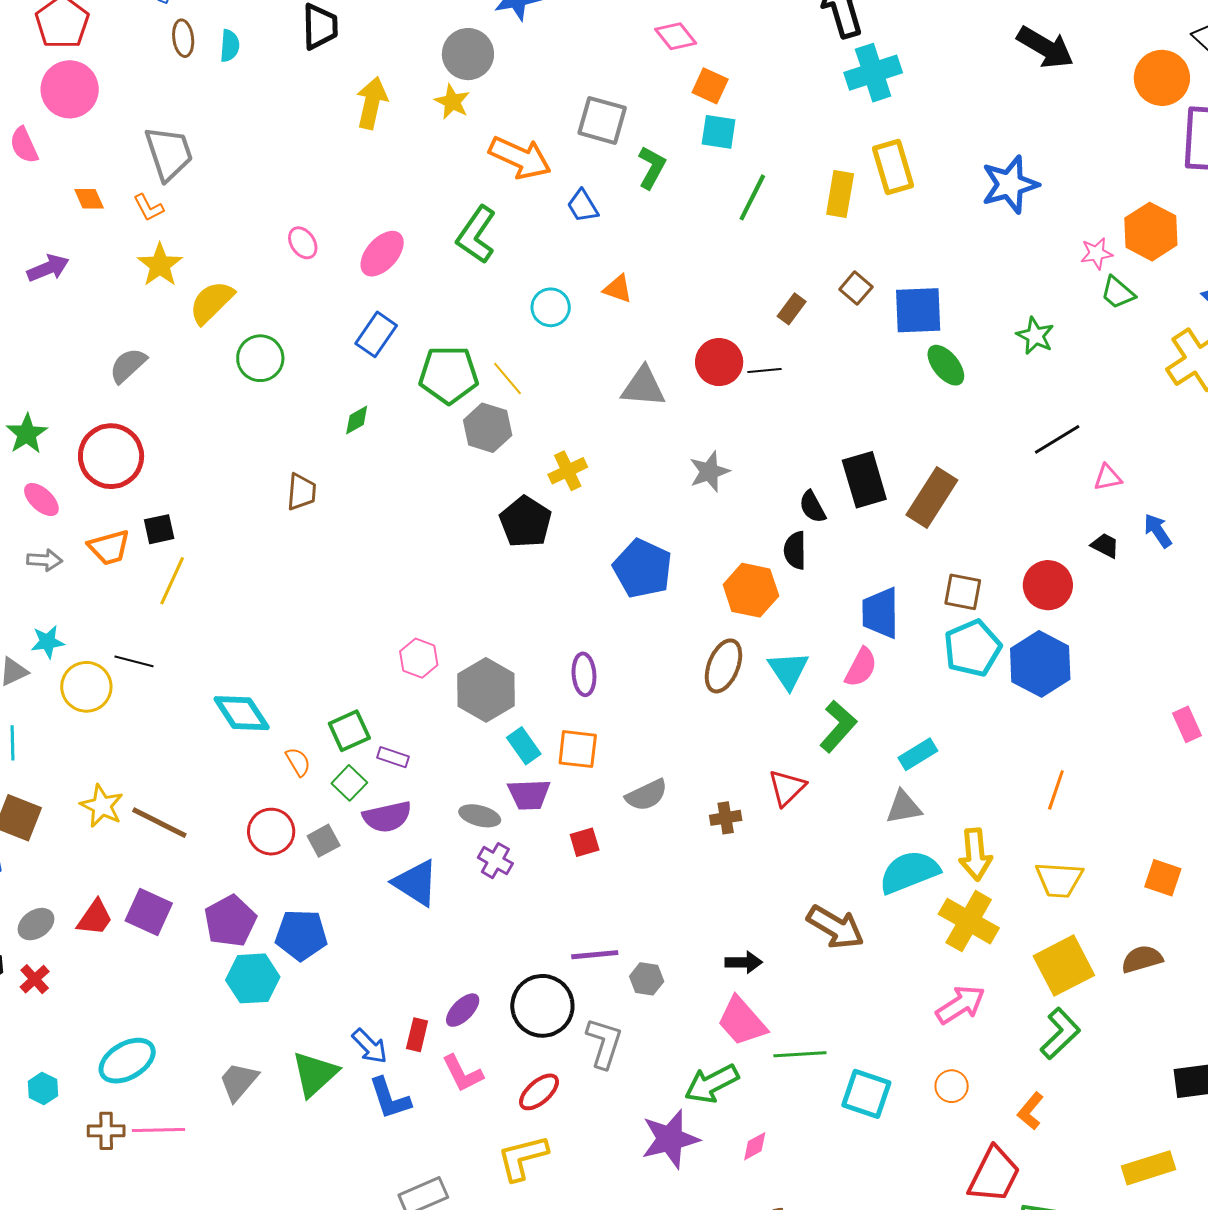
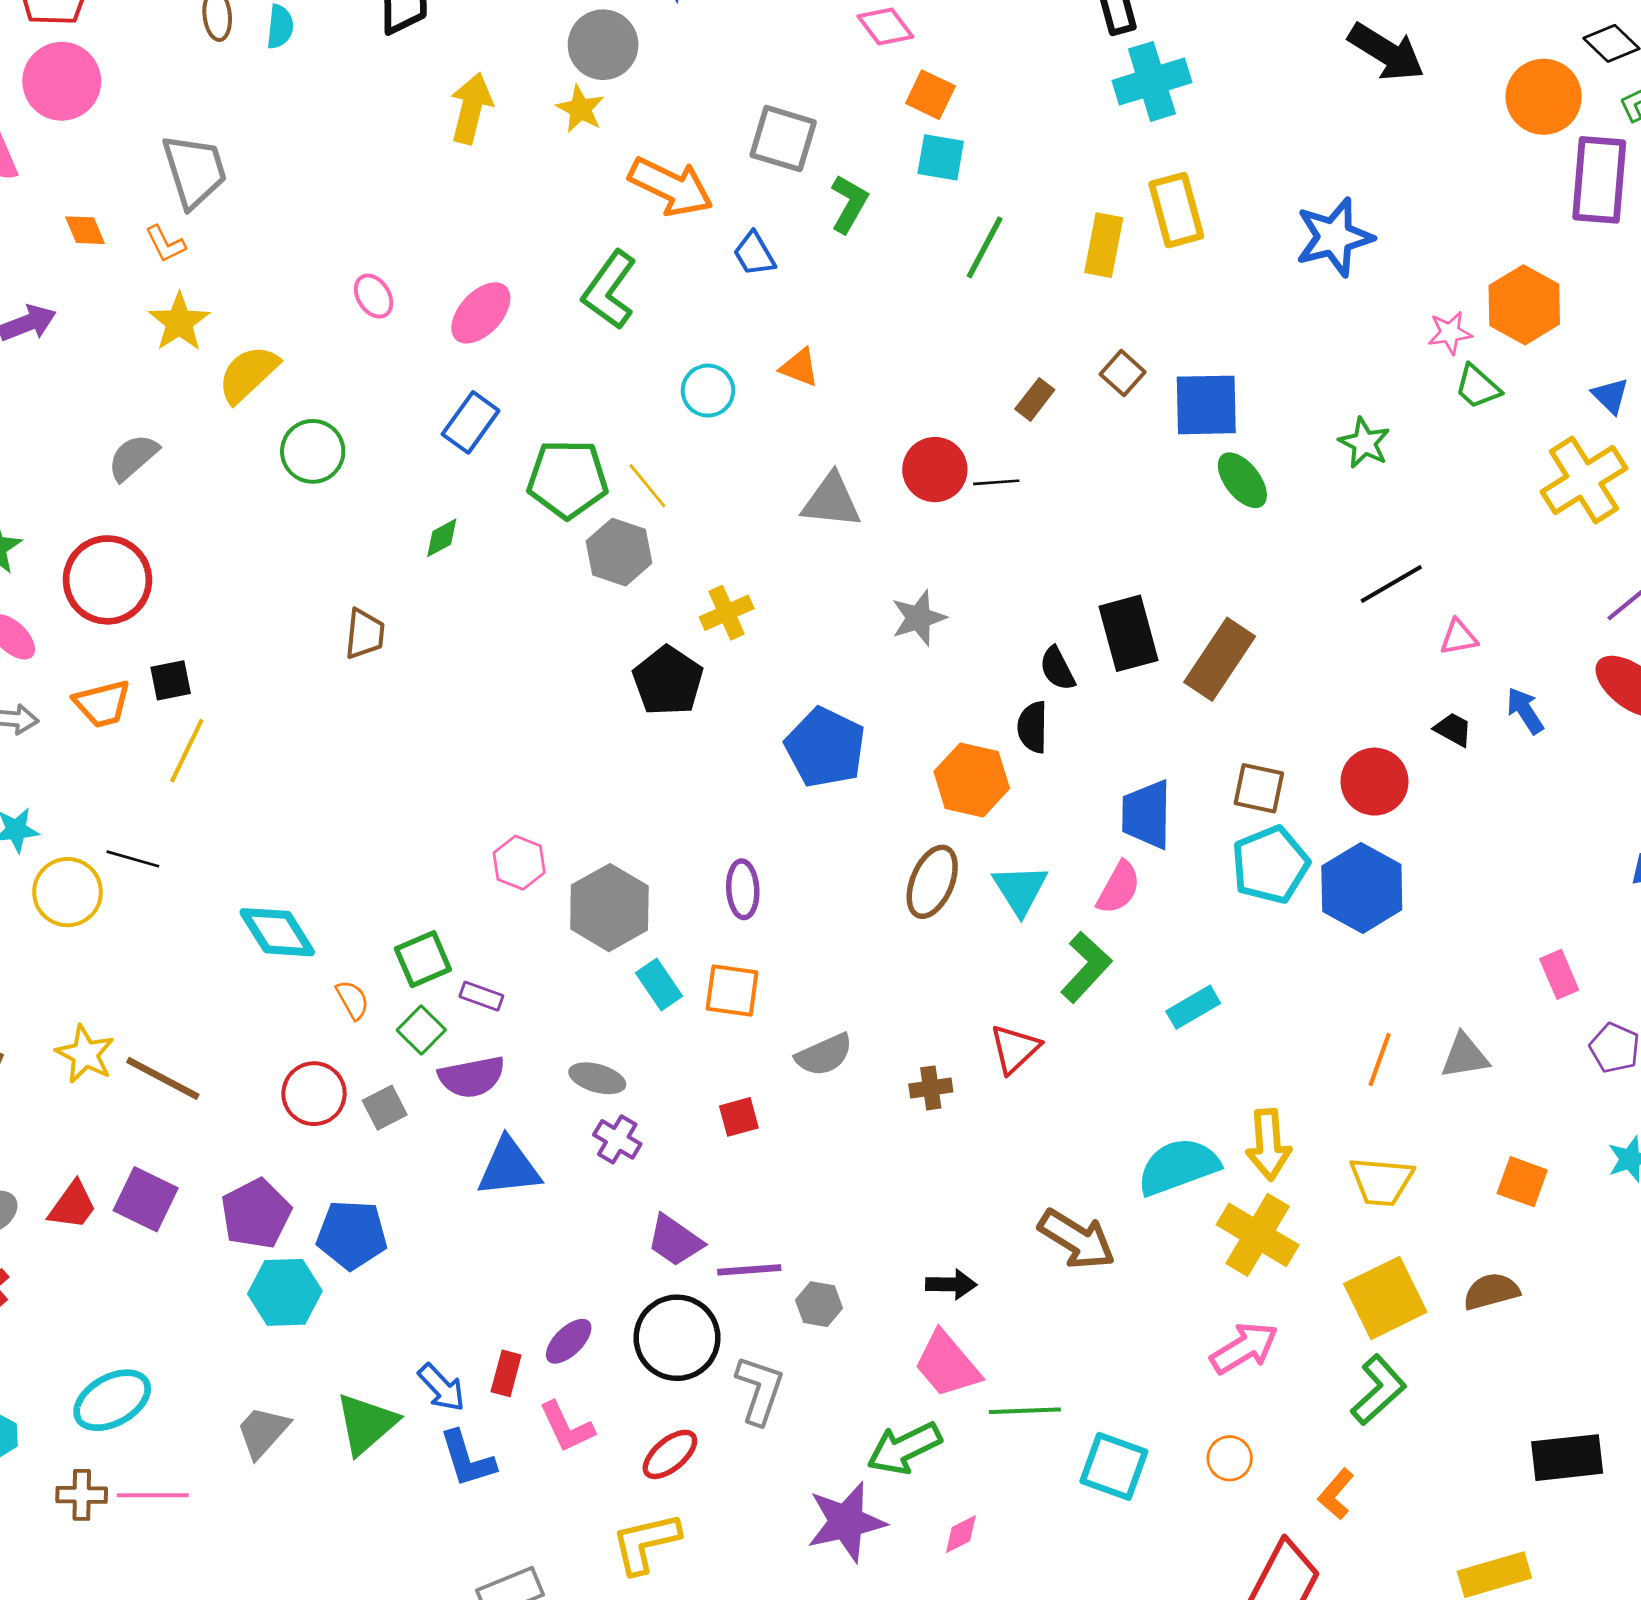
purple trapezoid: (529, 795) -> (675, 1241), moved, turned 36
gray triangle: (904, 807) -> (1465, 1056), moved
blue triangle: (416, 883) -> (509, 1167), turned -40

